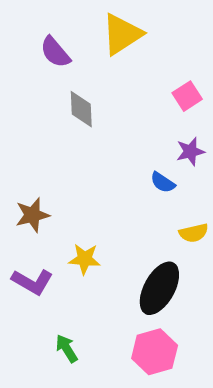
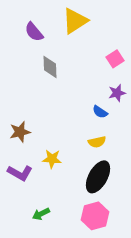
yellow semicircle: (194, 233) -> (97, 142), moved
green arrow: (67, 349) -> (41, 214), turned -84

